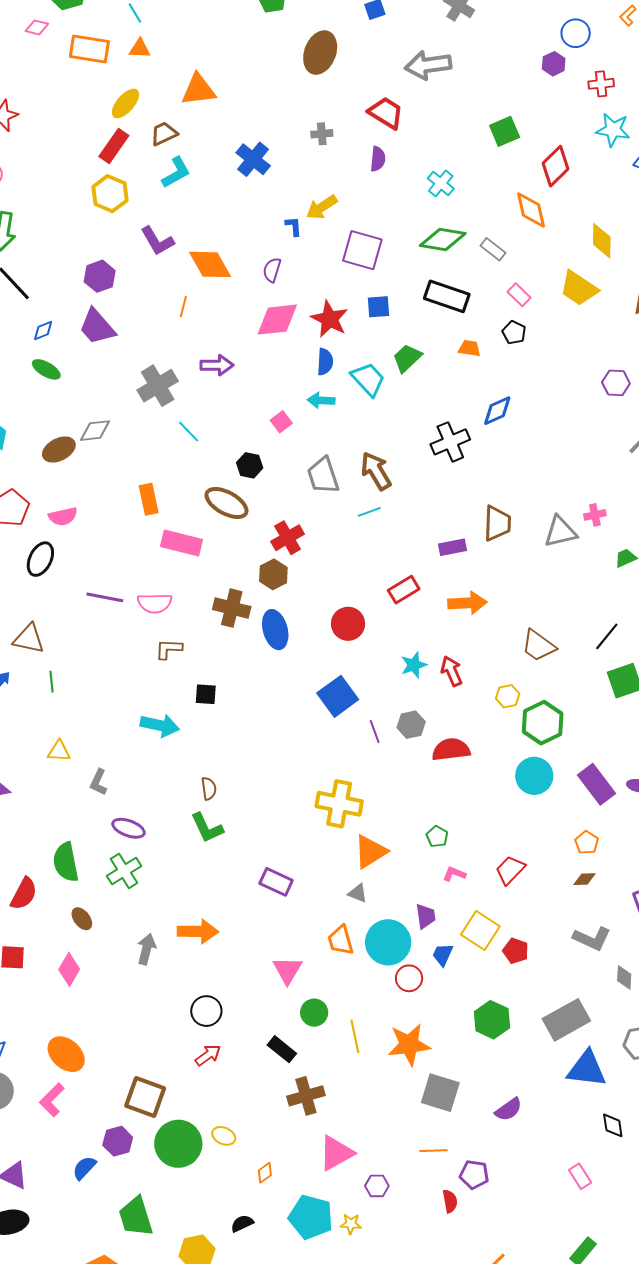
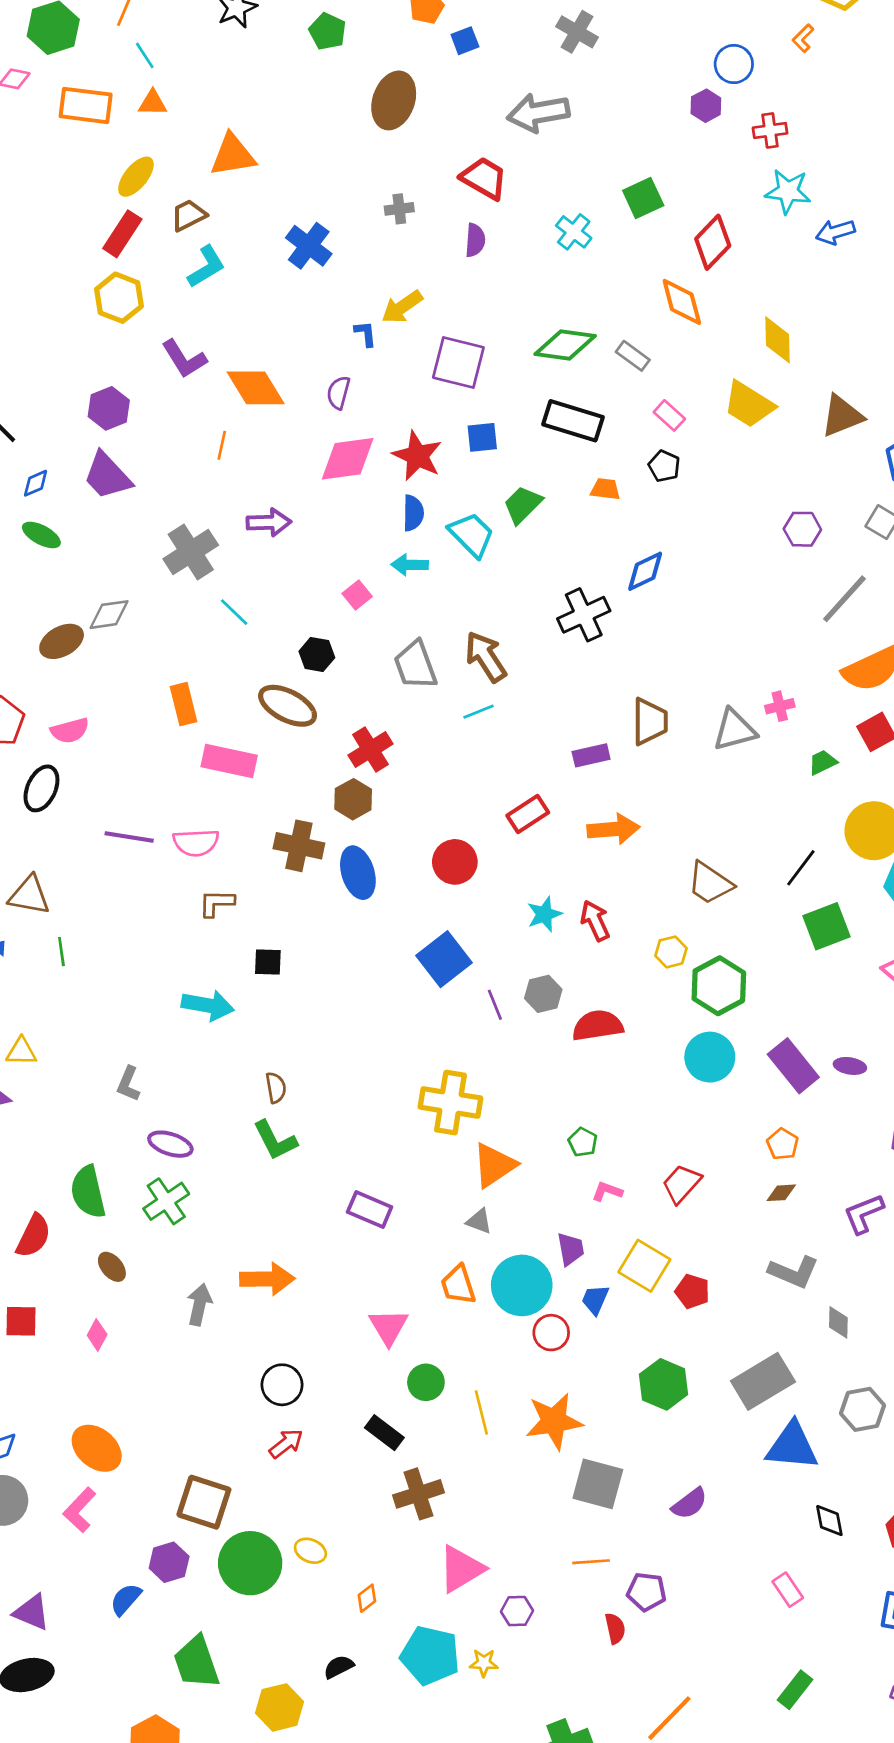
cyan cross: (441, 183) -> (574, 232), moved
yellow triangle: (59, 751) -> (21, 1051), moved
pink diamond: (69, 969) -> (97, 1335), size x0.7

